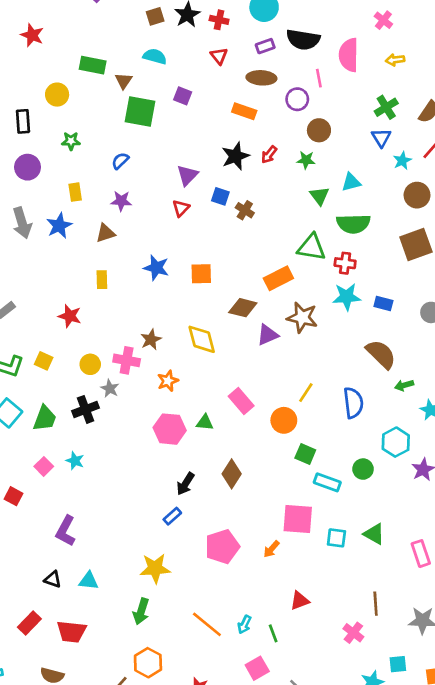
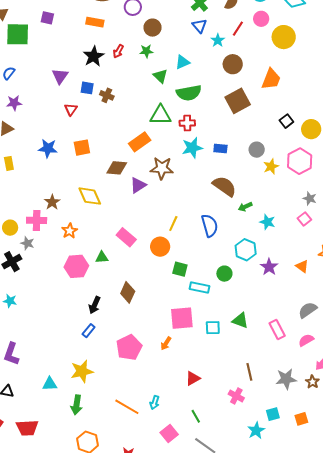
red triangle: (181, 208) -> (71, 109), moved
cyan triangle: (89, 581) -> (50, 384), moved
green line: (273, 633) -> (196, 416), moved

